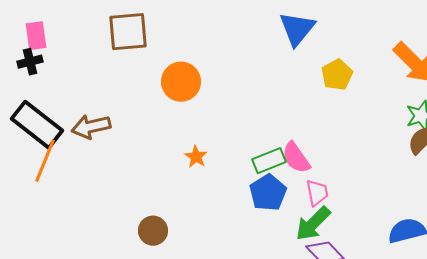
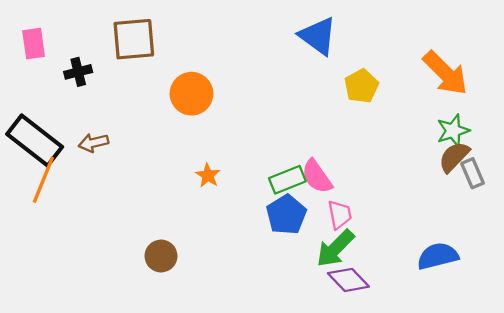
blue triangle: (297, 29) -> (318, 36), turned -33
black cross: (30, 62) -> (78, 72), moved
brown arrow: (91, 127) -> (93, 143), size x0.7

